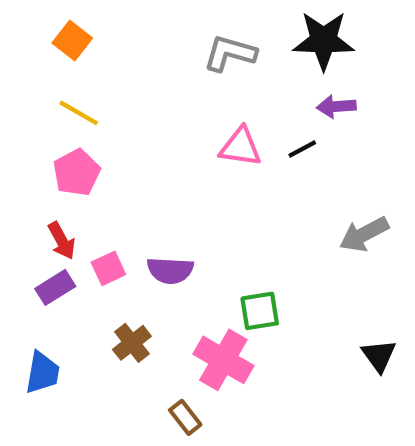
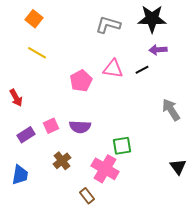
pink pentagon: (77, 172) -> (81, 81), moved
gray arrow: (364, 234) -> (171, 110), turned 85
red arrow: (62, 241) -> (16, 98), moved

